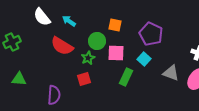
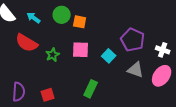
purple pentagon: (151, 34) -> (133, 40), moved
green circle: (97, 41) -> (62, 15), moved
green rectangle: (126, 77) -> (91, 89), moved
red square: (84, 79) -> (48, 95), moved

